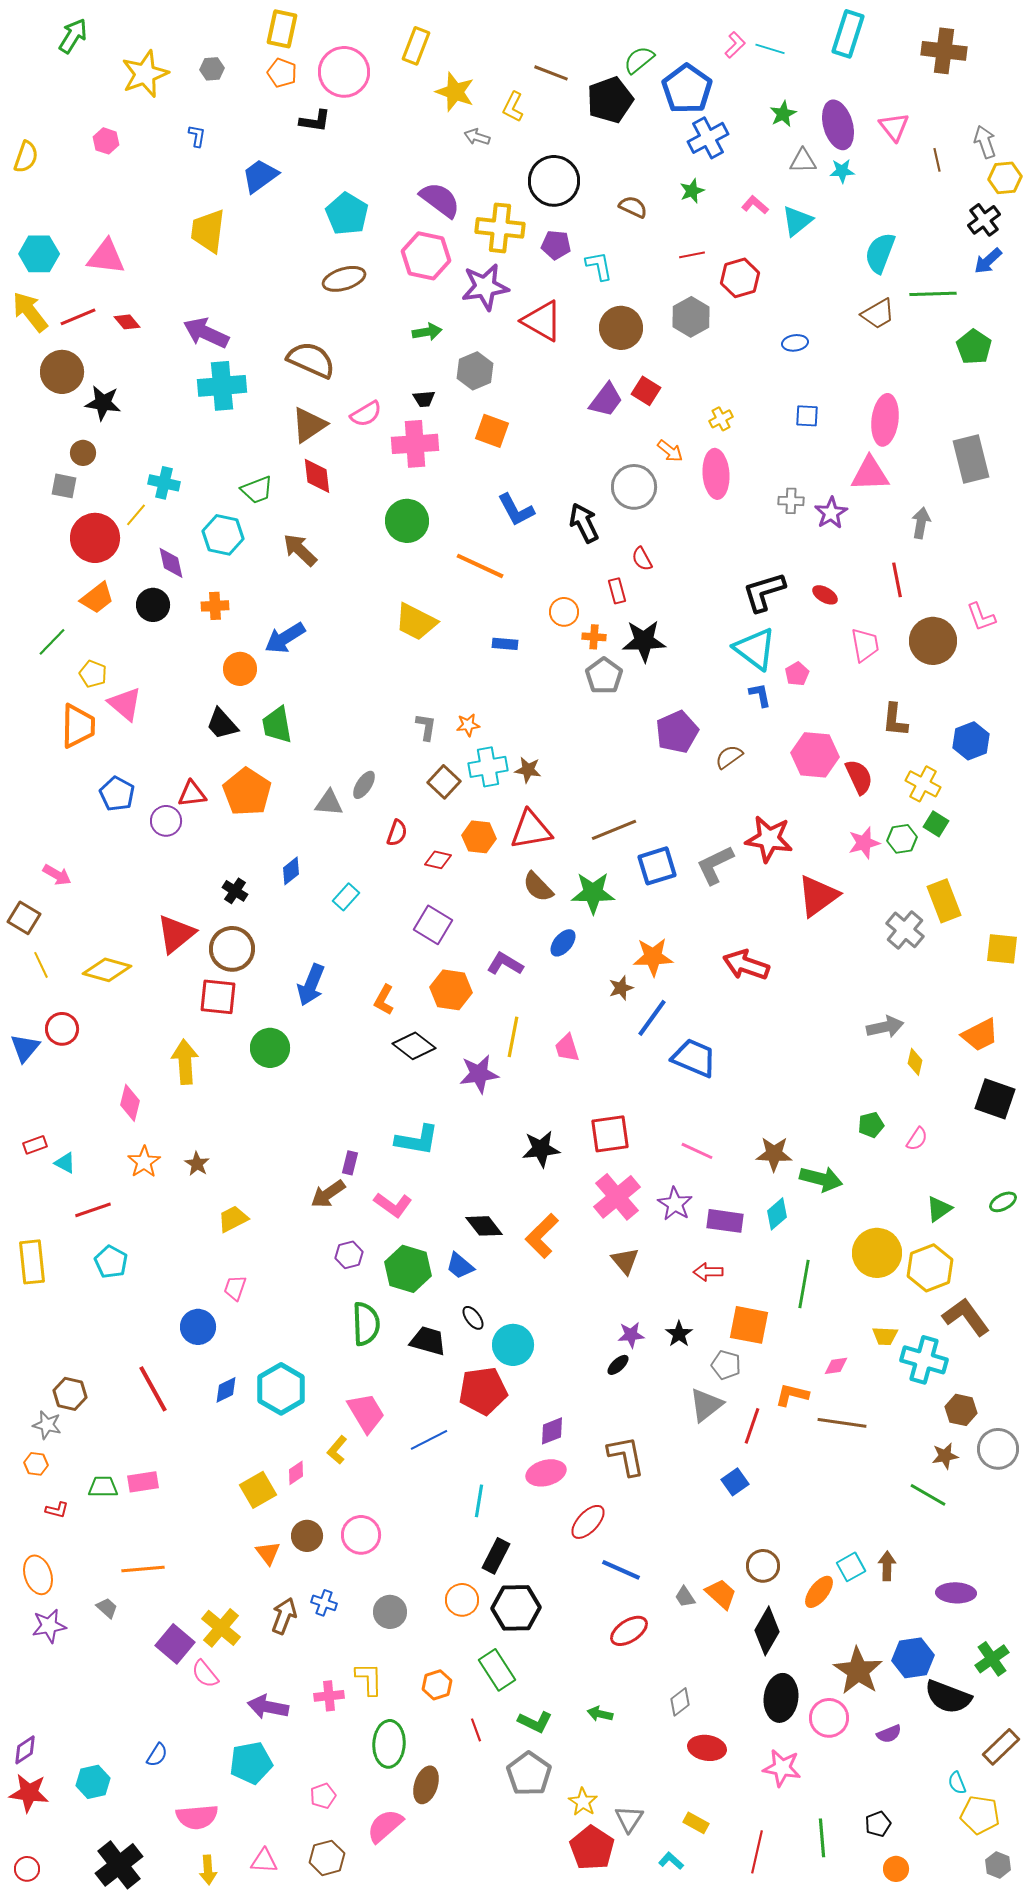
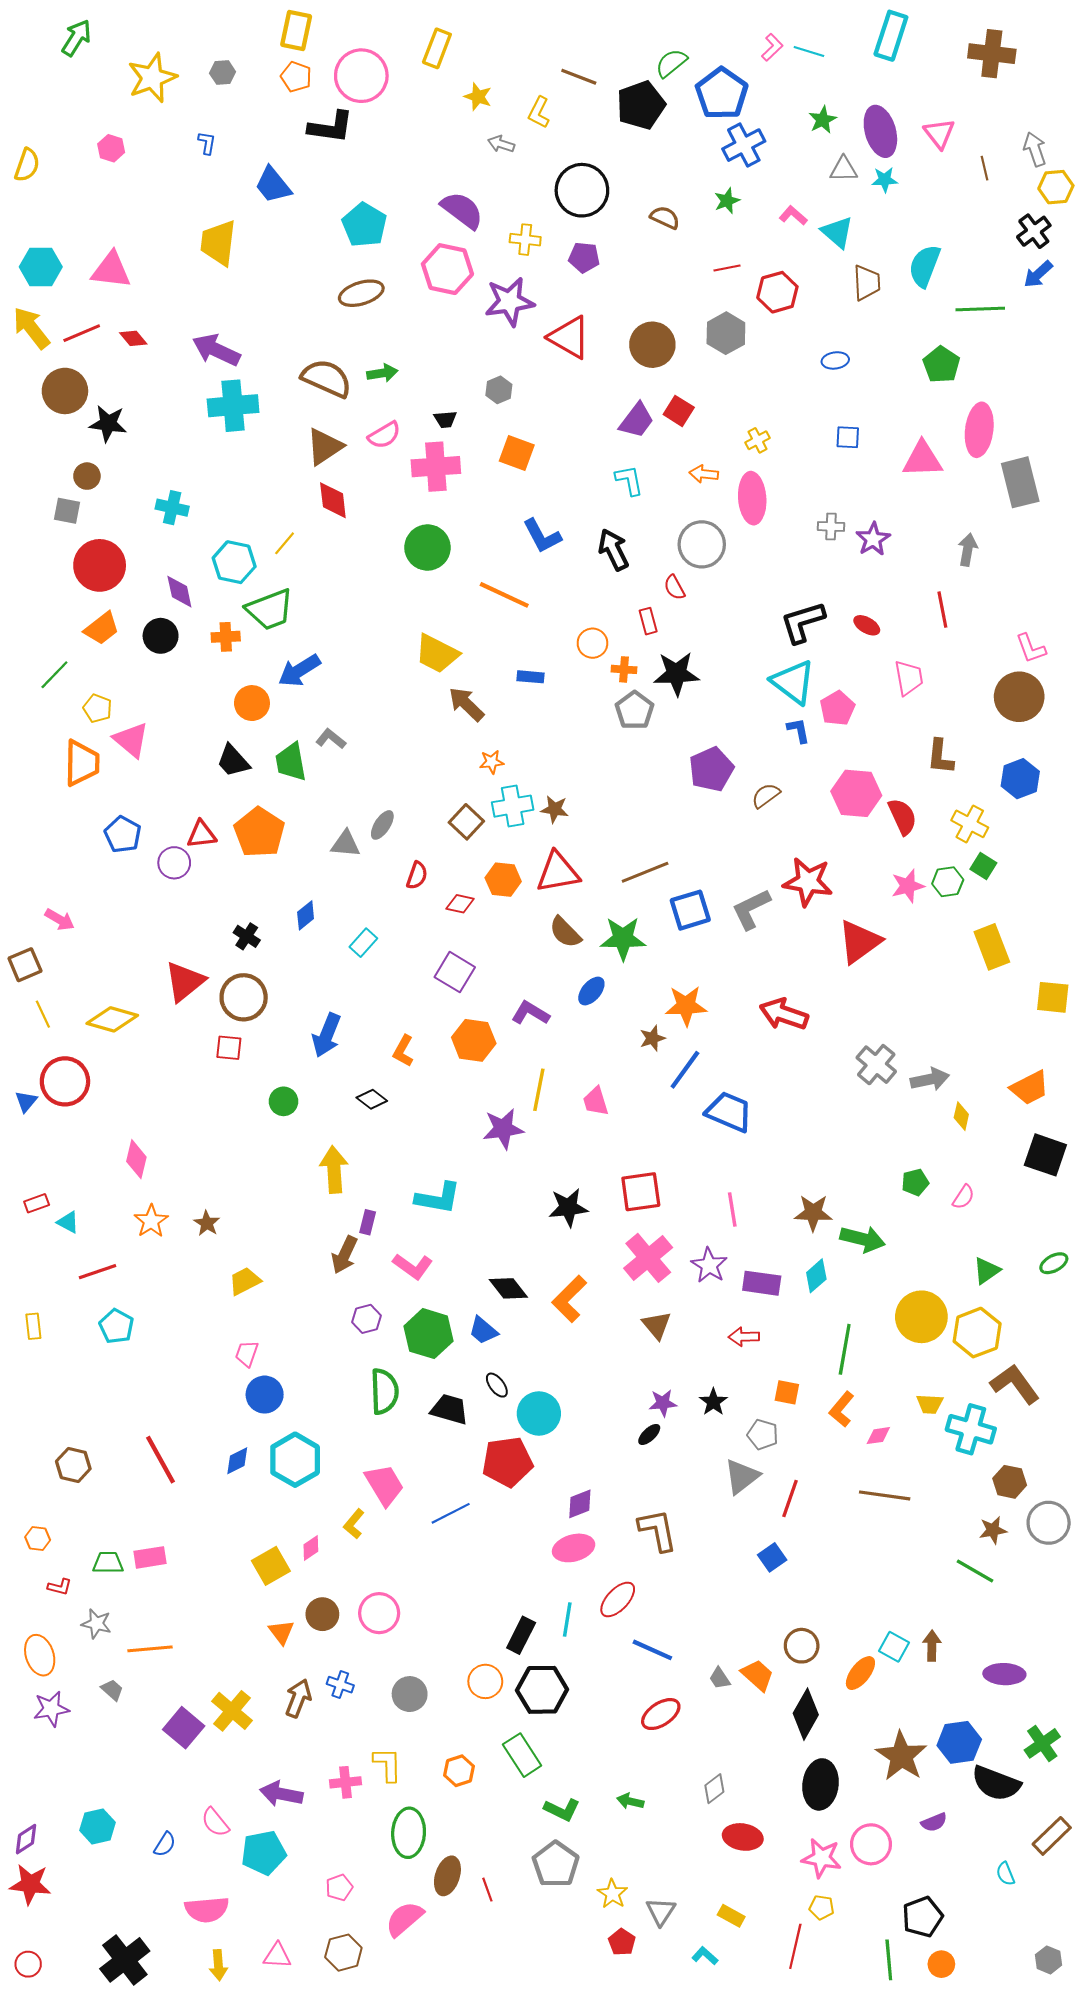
yellow star: (455, 92) -> (478, 97), size x0.7
black L-shape: (315, 121) -> (331, 127), size x1.4
blue trapezoid: (260, 176) -> (273, 185), turned -93
cyan triangle: (797, 221) -> (837, 232), turned -40
yellow cross: (500, 228) -> (525, 240), size x0.6
cyan L-shape: (599, 266) -> (629, 480), moved
brown trapezoid: (878, 314) -> (867, 283), moved, turned -63
green arrow: (427, 332) -> (382, 373), moved
green pentagon: (974, 347) -> (941, 365), moved
gray hexagon: (475, 371) -> (499, 390), size x0.7
pink ellipse: (885, 420) -> (979, 430), moved
orange arrow: (670, 451) -> (704, 474), turned 148
pink triangle: (870, 474) -> (922, 459), moved
gray circle: (634, 487) -> (702, 544), moved
green trapezoid: (257, 490) -> (270, 610), moved, size x1.4
yellow line: (136, 515) -> (285, 543), moved
brown arrow: (300, 550) -> (466, 704), moved
brown circle: (933, 641) -> (1019, 697), moved
pink pentagon: (797, 674) -> (837, 708), size x1.4
gray L-shape: (426, 727) -> (331, 739), moved, turned -60
brown square: (24, 918) -> (25, 965), turned 36
gray cross: (905, 930) -> (876, 1065), moved
red square: (218, 997) -> (229, 1048), size x0.7
red circle: (62, 1029) -> (65, 1081), size x1.4
black diamond: (414, 1046) -> (372, 1099), moved, size x0.7
blue triangle: (25, 1048) -> (26, 1101), size x0.7
green circle: (270, 1048) -> (284, 1101), size x0.7
yellow arrow: (185, 1062) -> (334, 1170), moved
pink line: (697, 1151) -> (732, 1210), turned 56
brown arrow: (328, 1194) -> (344, 1255), turned -30
yellow rectangle: (32, 1262) -> (33, 1326), size x0.6
orange square: (749, 1325) -> (787, 1392), size x0.6
blue circle: (198, 1327) -> (265, 1395), moved
orange L-shape: (792, 1395) -> (842, 1409), moved, turned -64
gray star: (47, 1425) -> (96, 1624), moved
cyan line: (479, 1501) -> (567, 1619), moved
cyan square: (851, 1567) -> (894, 1647), turned -32
pink semicircle: (205, 1674) -> (215, 1822), moved
pink circle: (829, 1718) -> (871, 1844), moved
red line: (476, 1730) -> (487, 1890), moved
cyan hexagon: (93, 1782) -> (97, 1826), moved
yellow pentagon: (980, 1815) -> (822, 1907), moved, size x0.6
black pentagon: (878, 1824) -> (922, 1917), size x1.5
green line: (822, 1838) -> (889, 1960), moved
red pentagon: (592, 1848) -> (622, 1942), size x0.6

